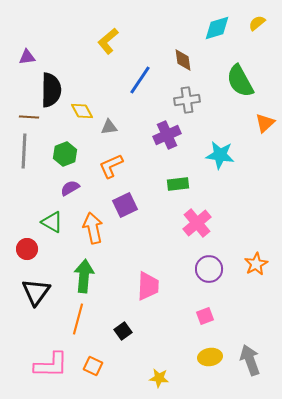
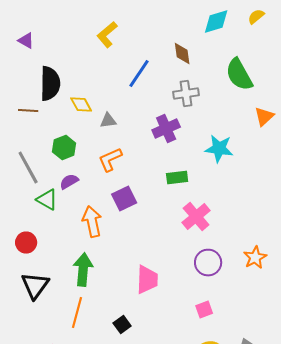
purple triangle: (27, 57) -> (26, 40), moved, turned 36
gray line: (24, 151) -> (28, 168), moved, turned -32
green triangle: (52, 222) -> (47, 200), moved

